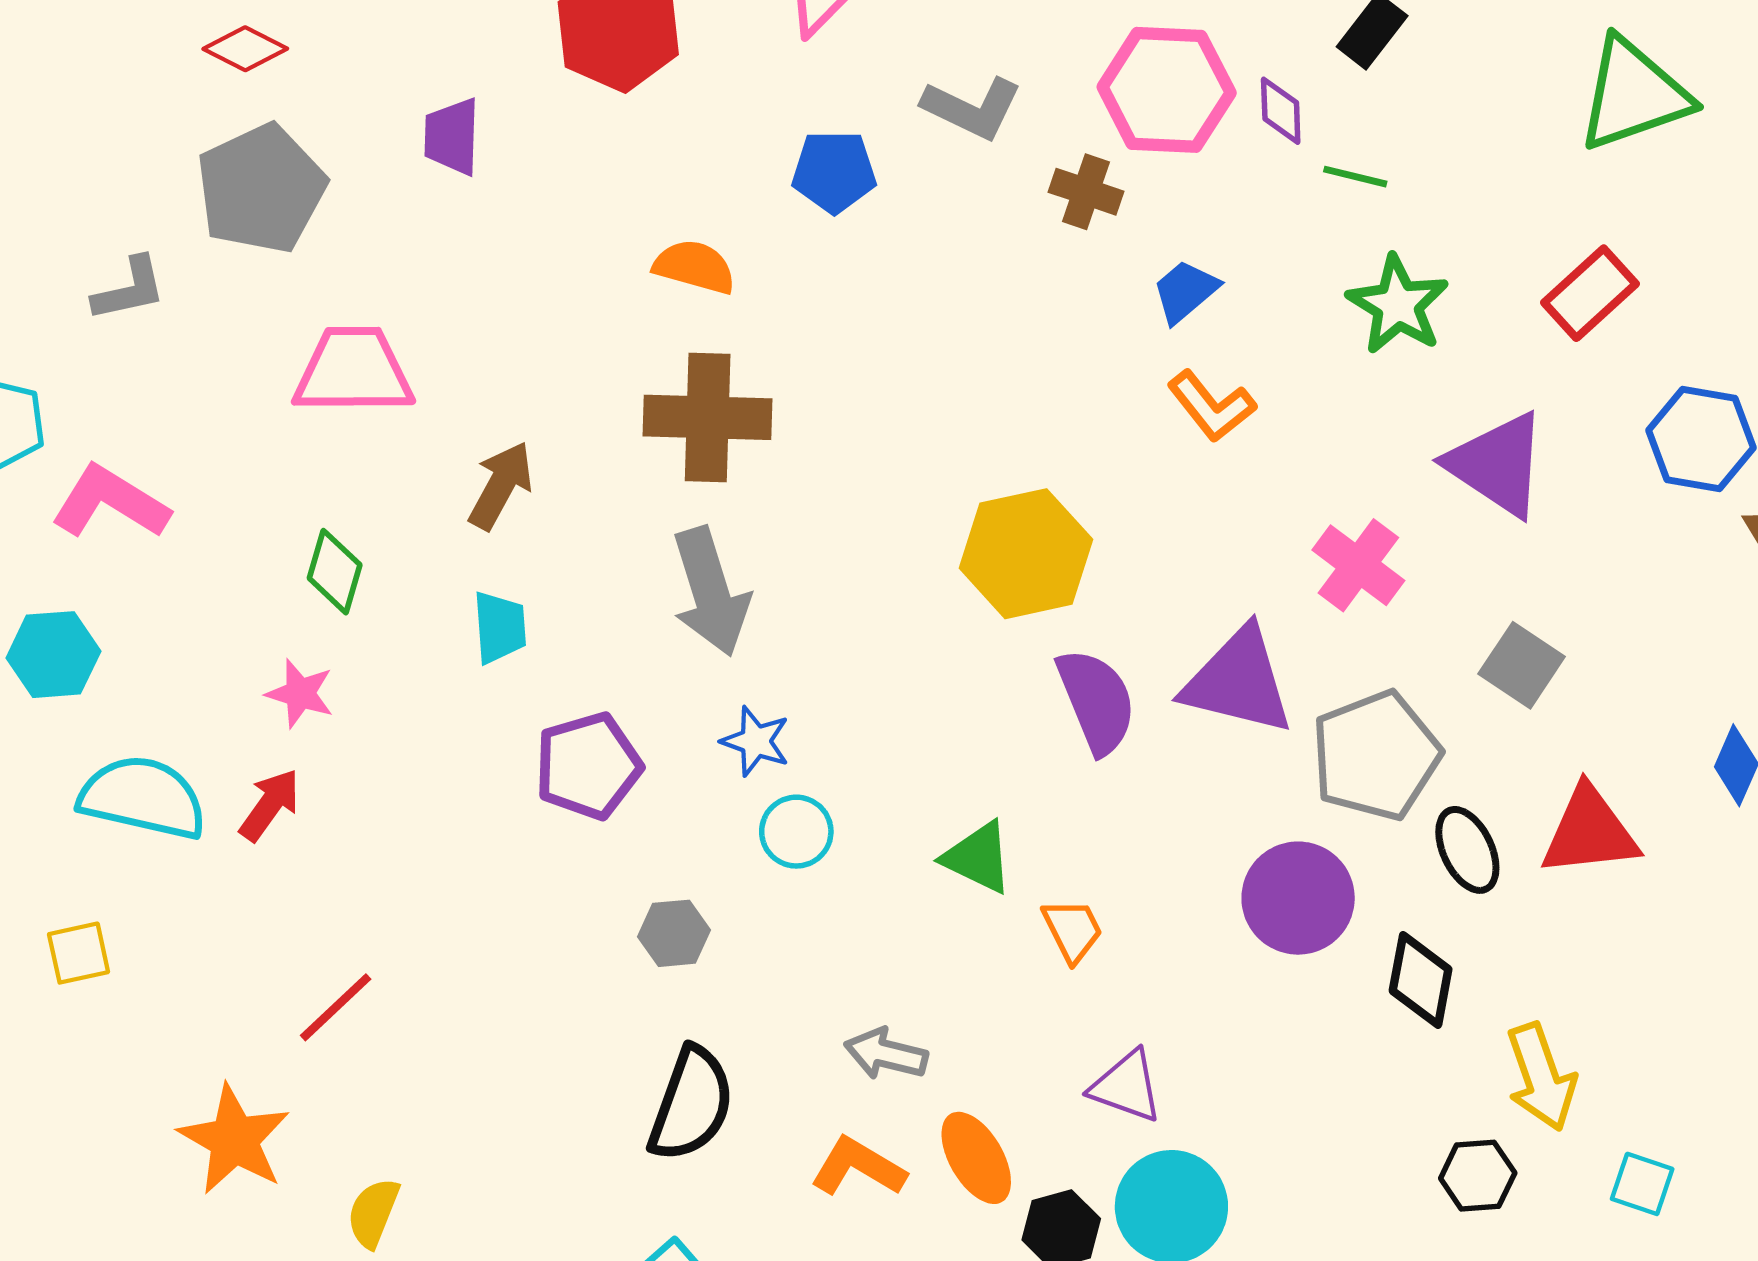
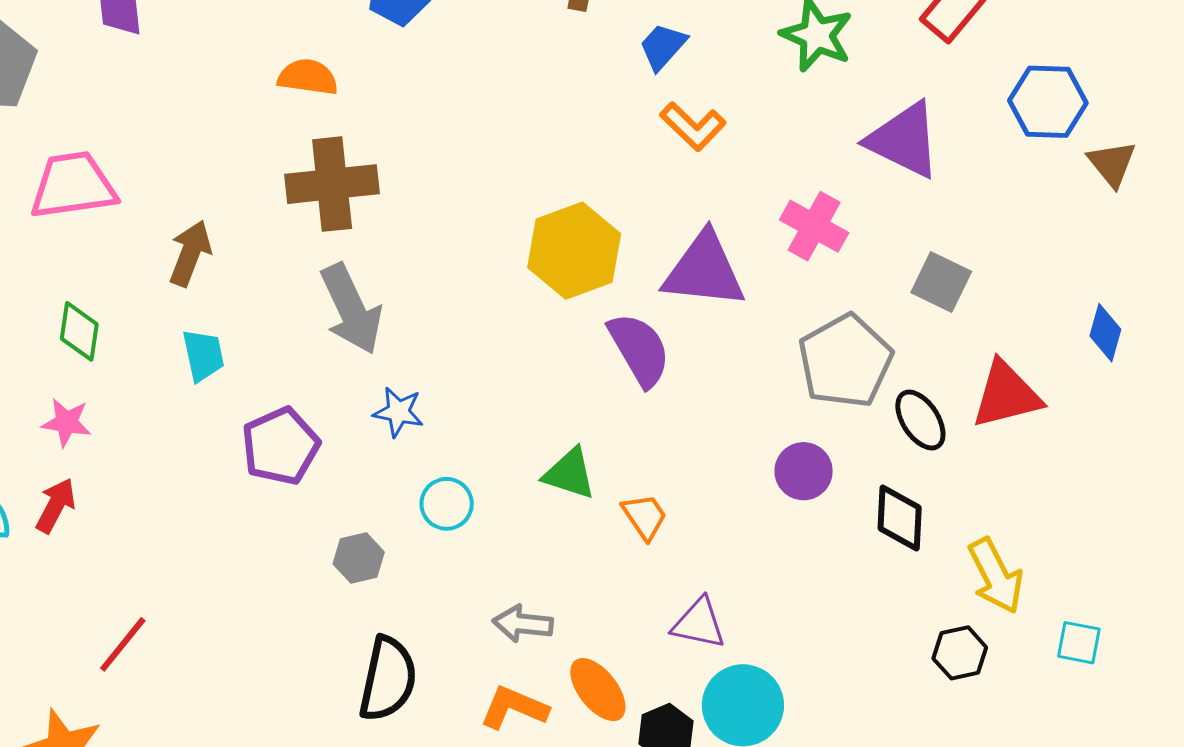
purple triangle: (1238, 681) -> (704, 270), moved
cyan circle: (796, 832) -> (447, 504), moved
purple circle: (1298, 898) -> (804, 471), size x0.7

